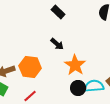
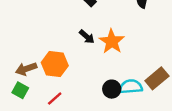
orange star: (75, 65) -> (112, 41), moved

